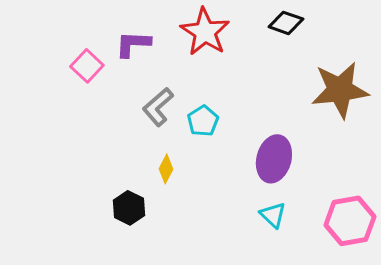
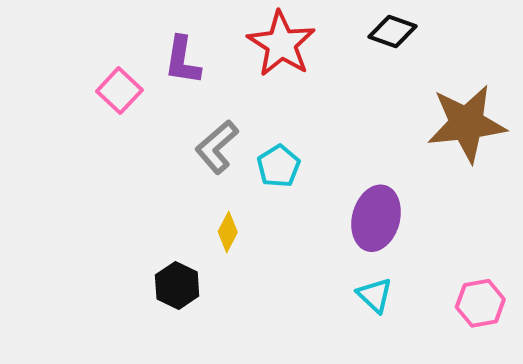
purple L-shape: (133, 44) -> (183, 60), turned -84
pink hexagon: (350, 221) -> (480, 303), size x0.7

